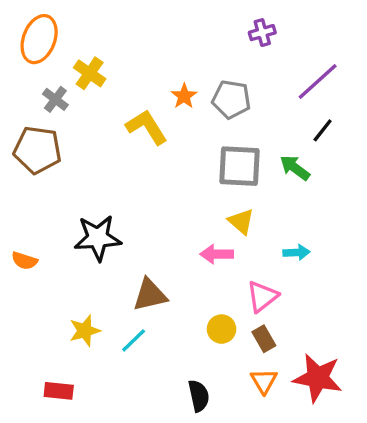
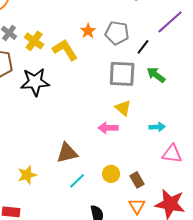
yellow cross: (90, 73) -> (34, 41), moved
black line: (323, 130) -> (143, 47), moved
black star: (98, 238) -> (35, 82), moved
pink triangle: (262, 296) -> (172, 154), moved, turned 45
cyan line: (134, 340) -> (77, 181), moved

